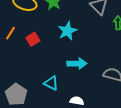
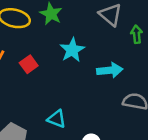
cyan arrow: (77, 64) -> (110, 70), moved

